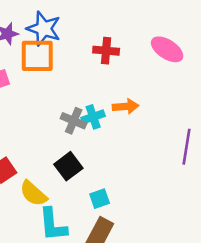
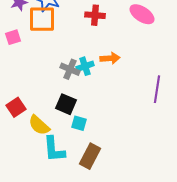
black square: (68, 166) -> (66, 104), turned -30
cyan square: (100, 199) -> (79, 123), moved, turned 35

